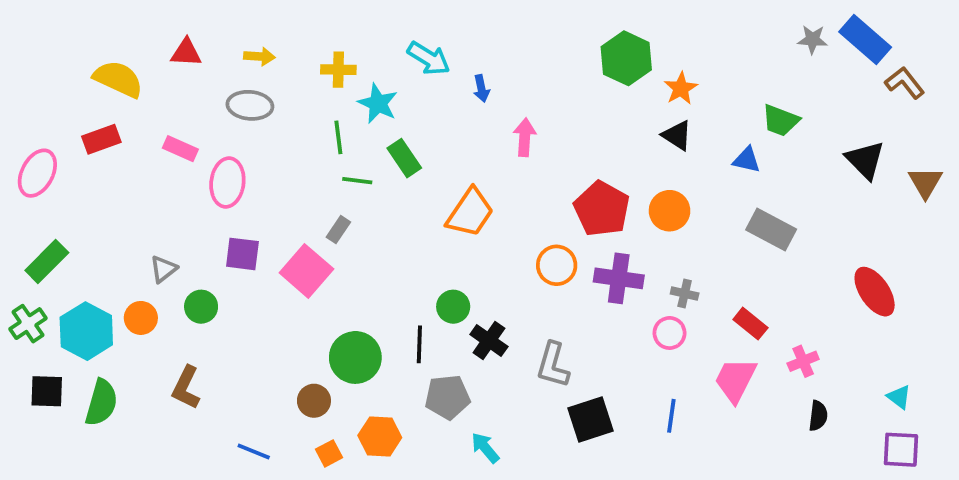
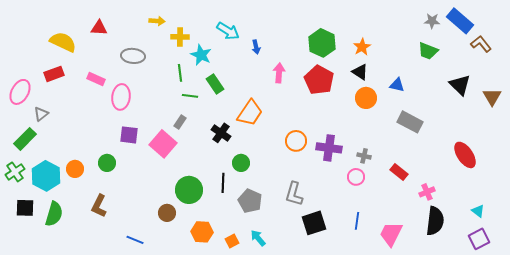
yellow arrow: (259, 56) -> (157, 21), moved
green hexagon: (626, 58) -> (322, 43), moved
green trapezoid: (781, 120) -> (428, 51), moved
red pentagon: (602, 209) -> (319, 80), moved
orange circle: (670, 211) -> (366, 98), moved
gray triangle: (163, 269) -> (41, 114), moved
black cross: (489, 341) -> (221, 133), moved
pink trapezoid: (735, 380) -> (391, 234), moved
gray pentagon: (448, 397) -> (250, 201), moved, turned 30
black semicircle: (818, 416) -> (435, 221), size x1.8
purple square: (901, 450) -> (479, 239), turned -30
orange square: (329, 453) -> (232, 241), moved

